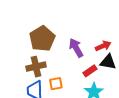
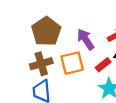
orange square: (56, 84) -> (72, 63), moved, size x1.5

